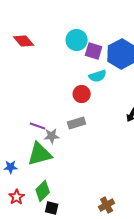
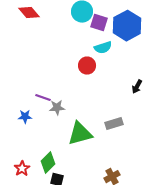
gray rectangle: (77, 123) -> (114, 124), moved
green triangle: (40, 154) -> (80, 134), moved
blue star: (11, 167) -> (25, 117), moved

